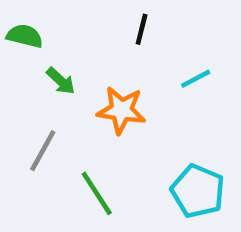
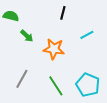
gray line: (43, 151) -> (22, 79), moved
green line: (97, 193) -> (56, 86), moved

